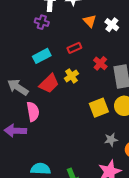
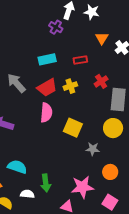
yellow square: (99, 108) -> (73, 128), moved, turned 30
pink semicircle: (33, 112) -> (46, 113), moved
gray star: (111, 140) -> (93, 149), moved

